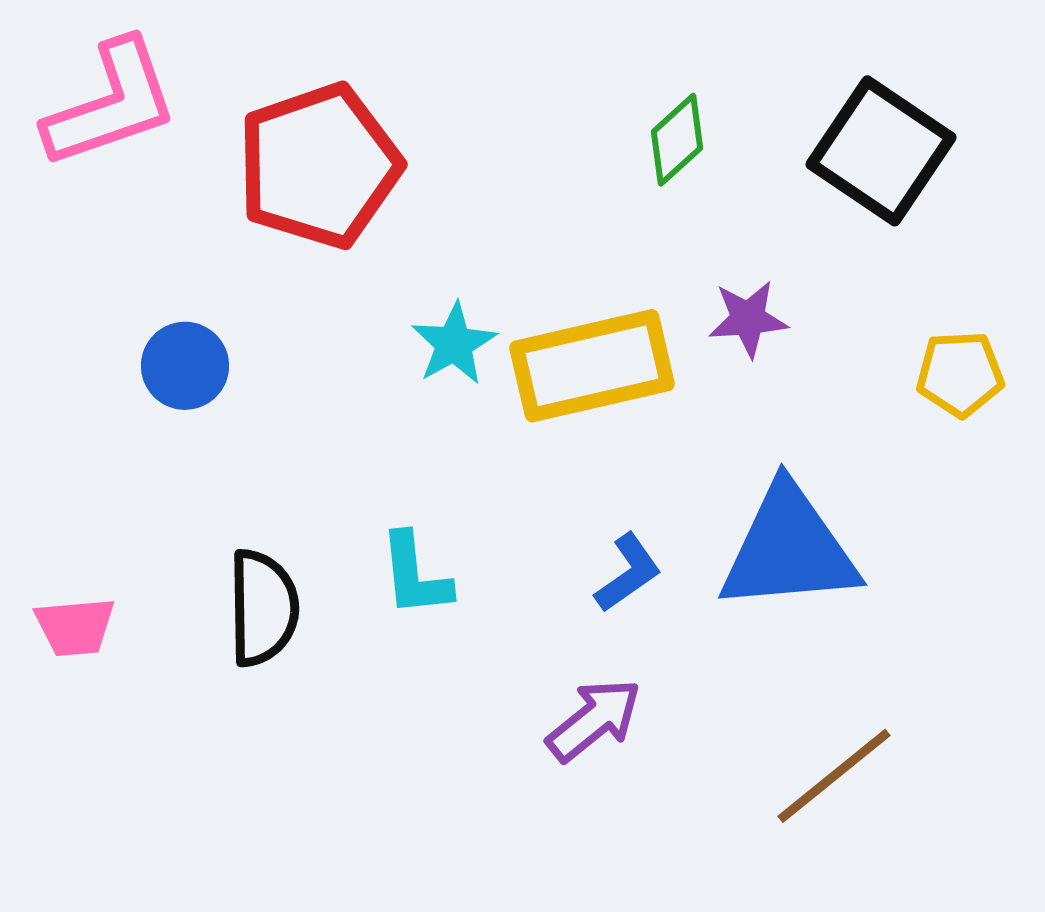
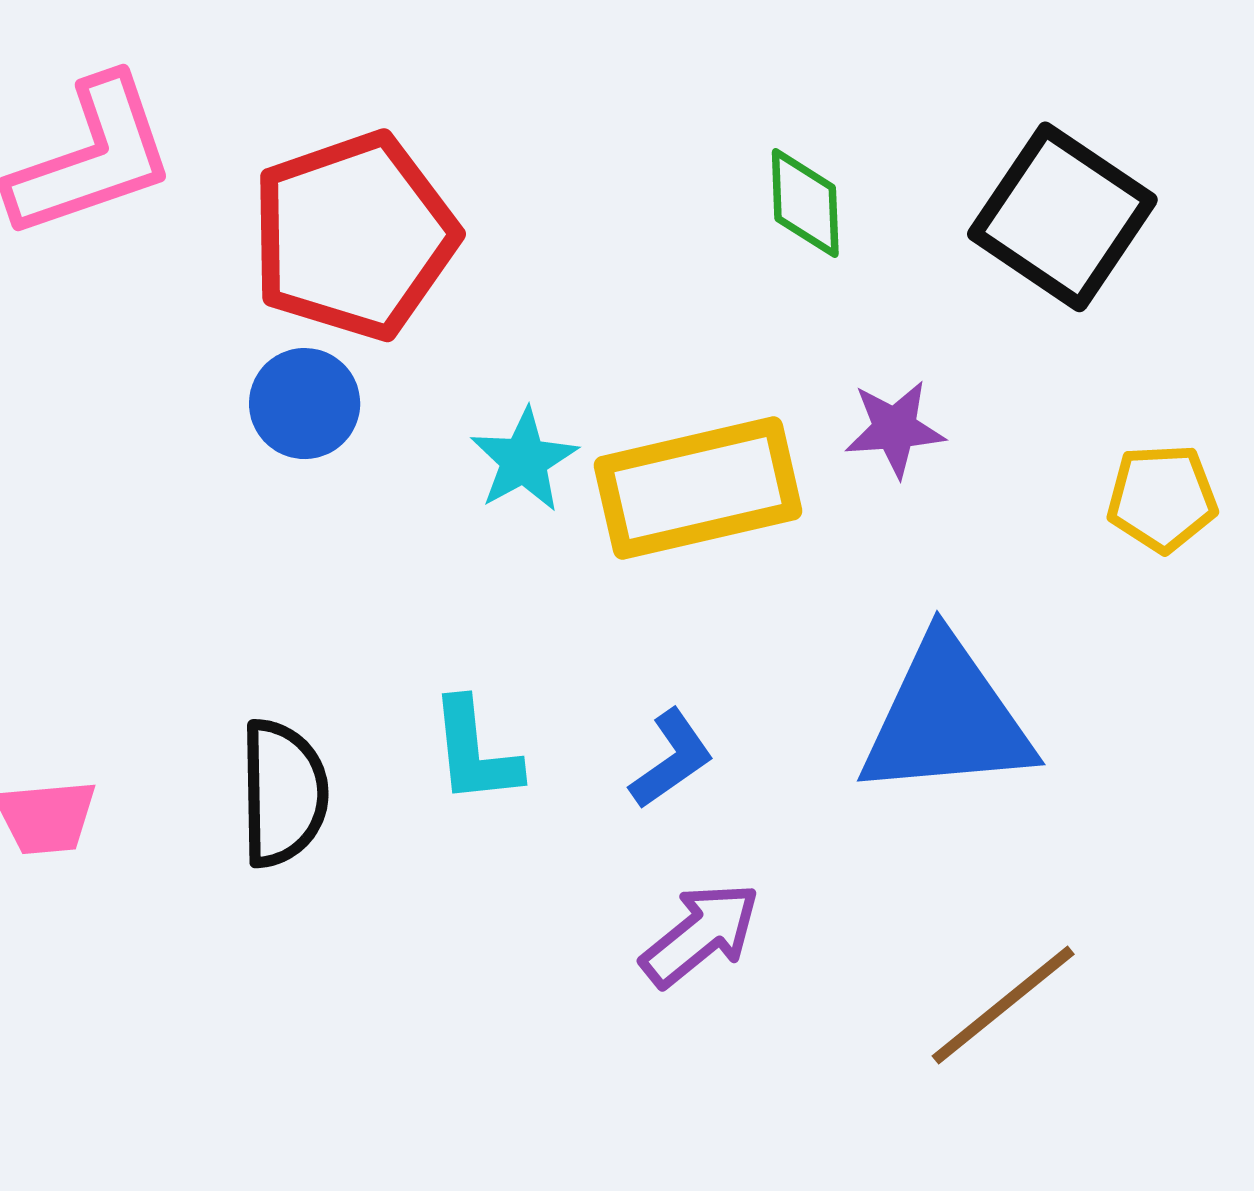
green diamond: (677, 140) -> (805, 203), turned -50
blue circle: (185, 366) -> (305, 404), moved
blue L-shape: (628, 573) -> (672, 759), moved

